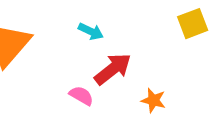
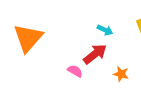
cyan arrow: (91, 31) -> (105, 30), moved

